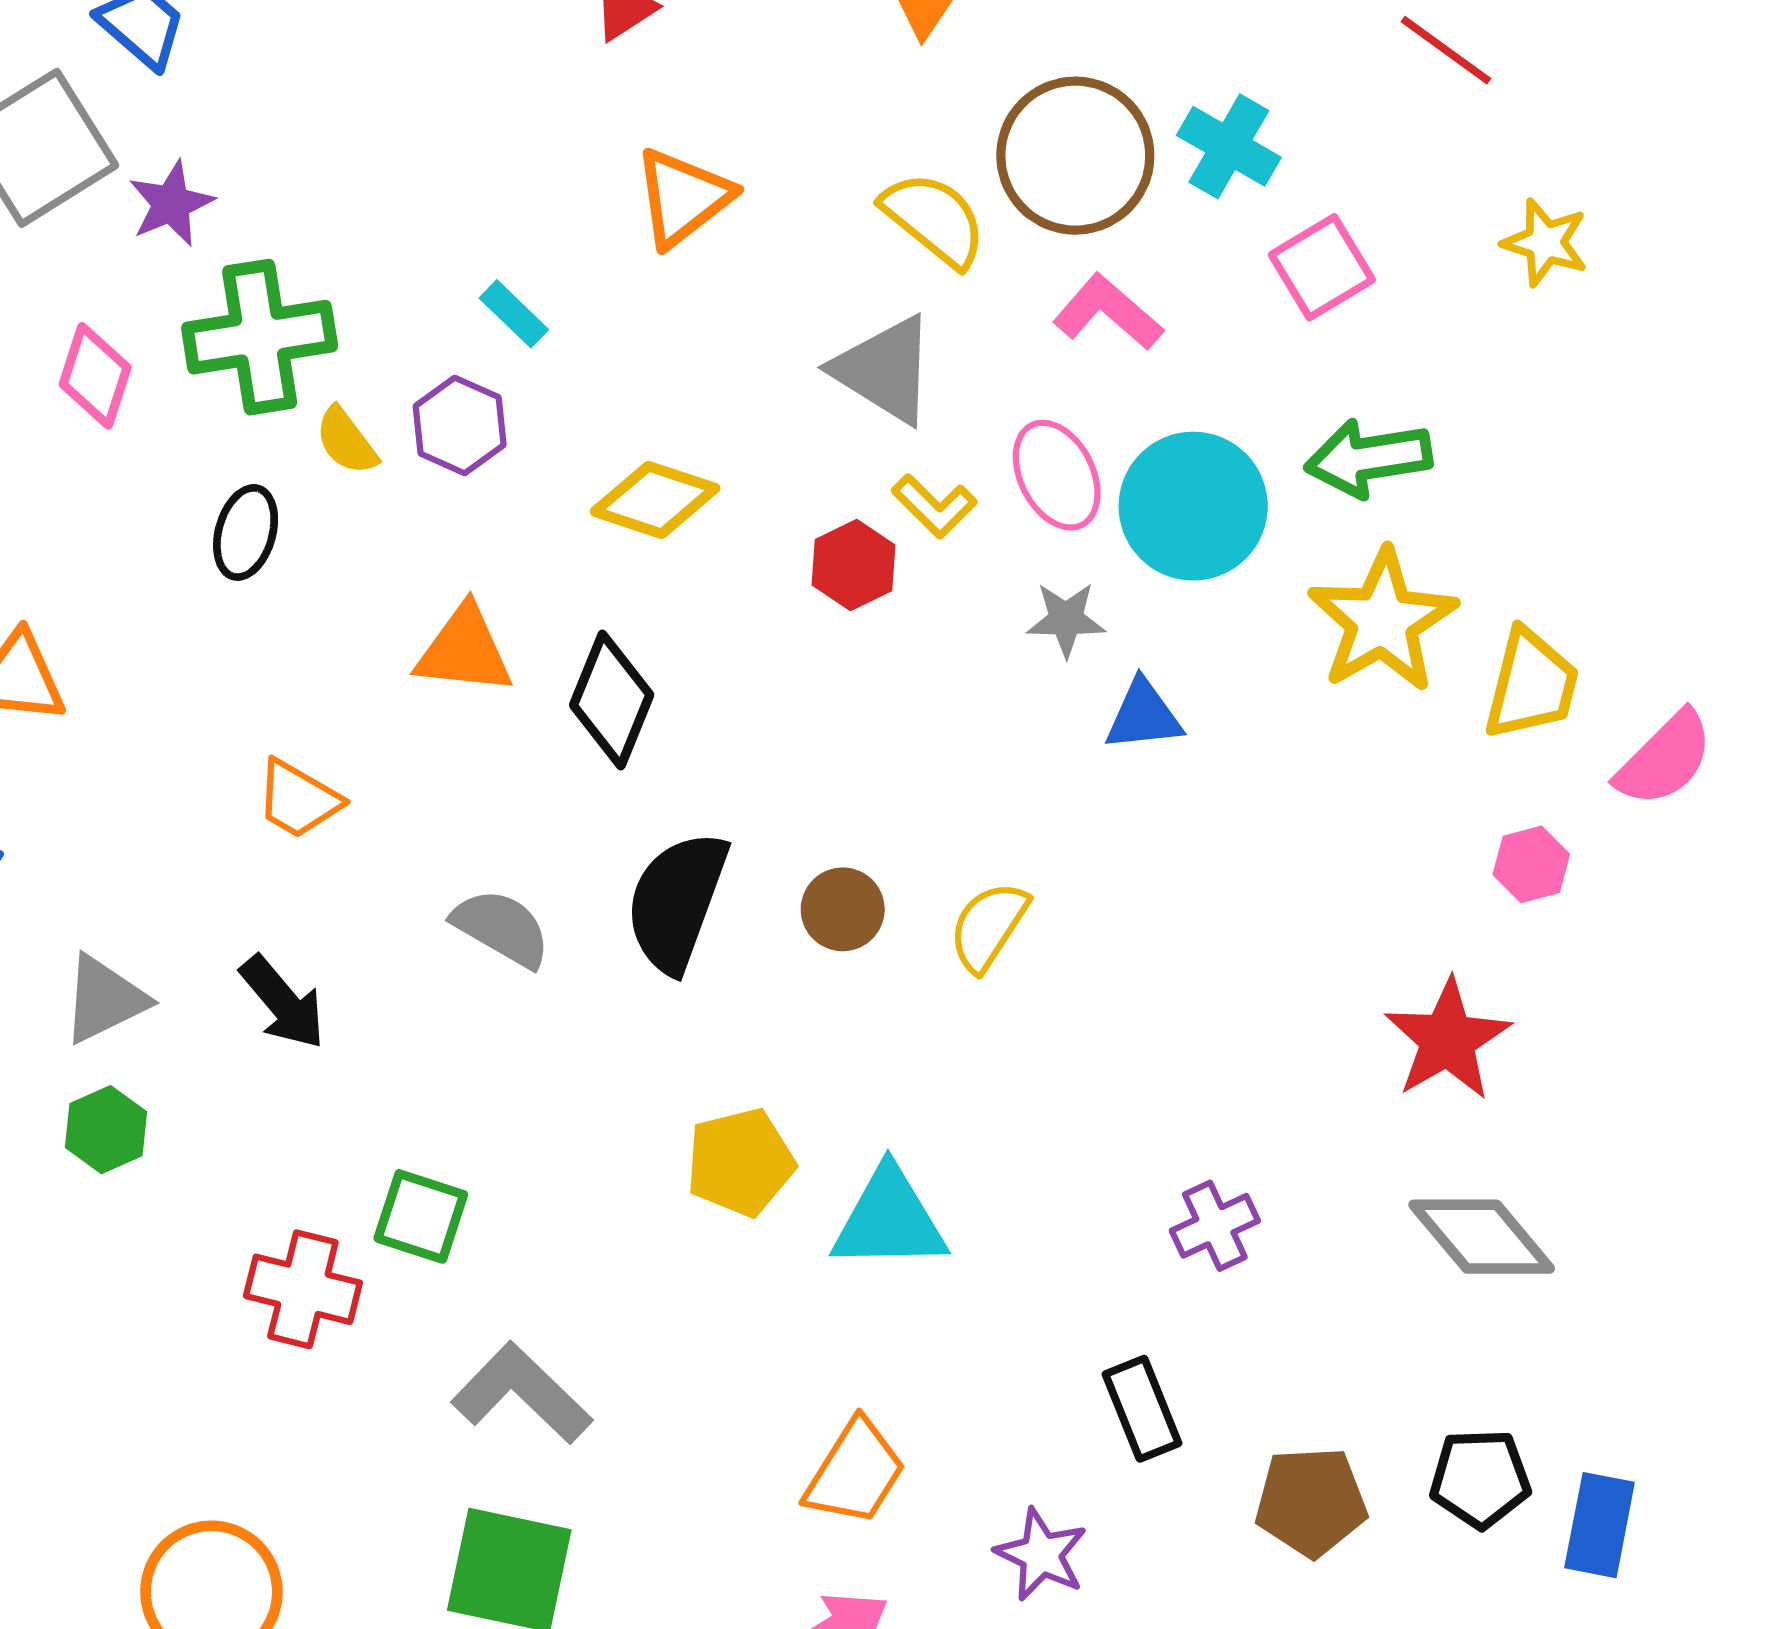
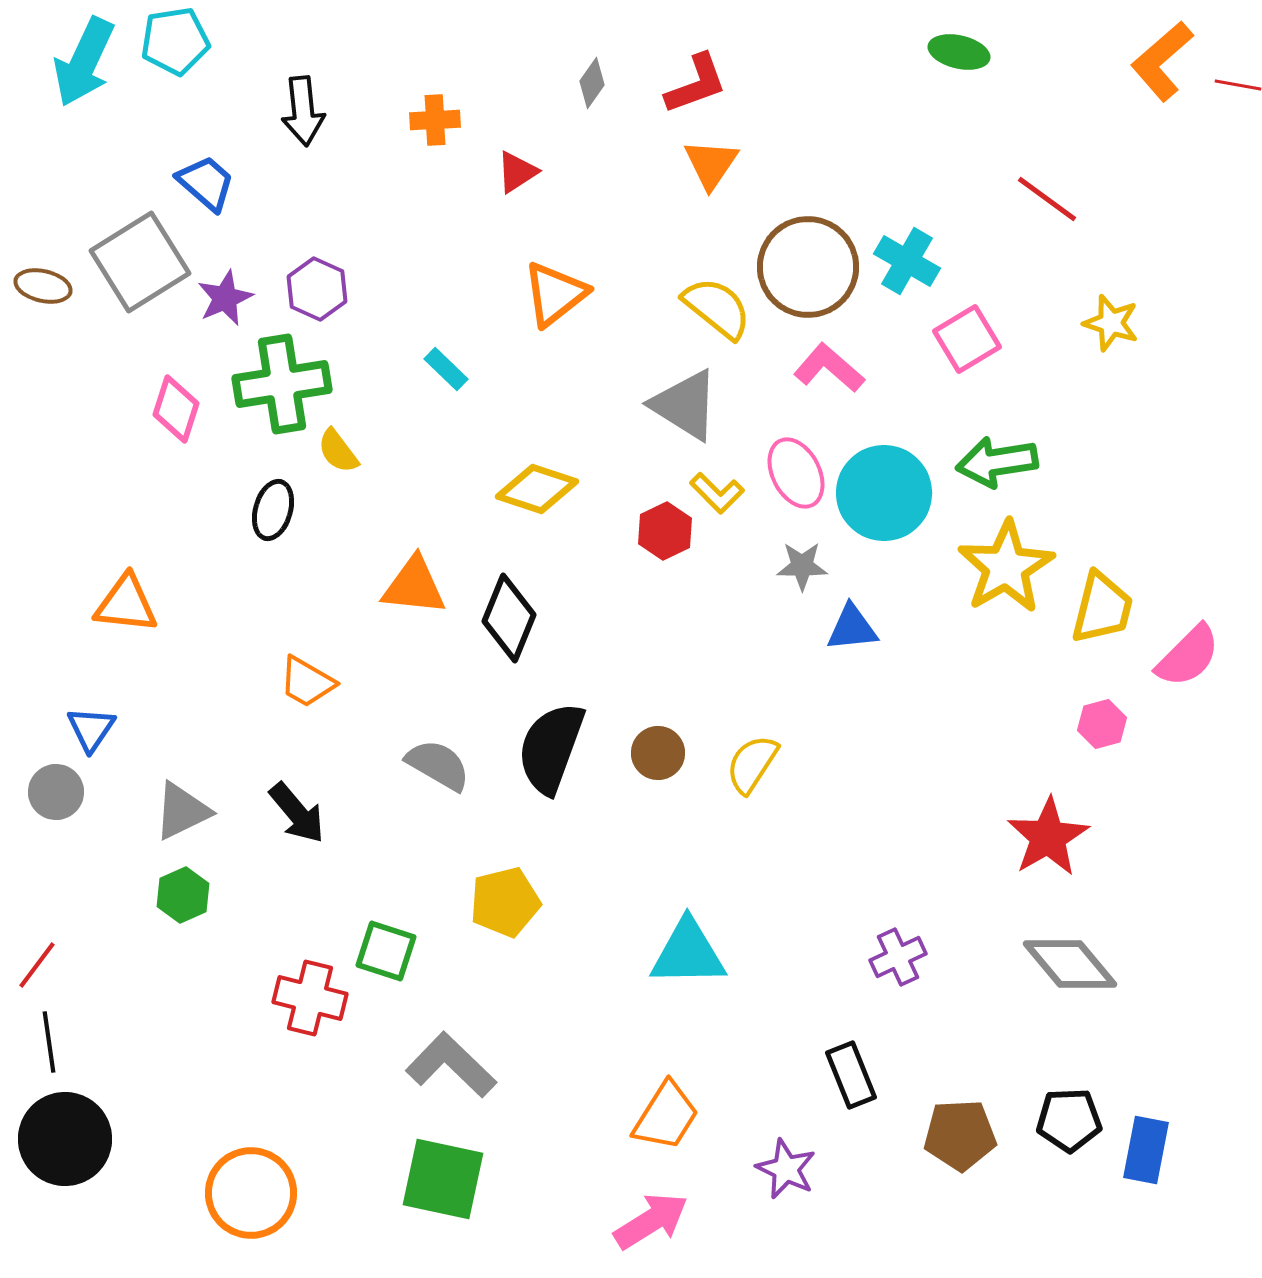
purple hexagon: (460, 425) -> (317, 289), moved
yellow pentagon: (740, 1162) -> (505, 902), moved

